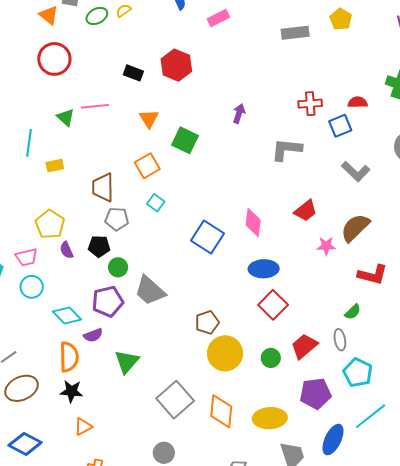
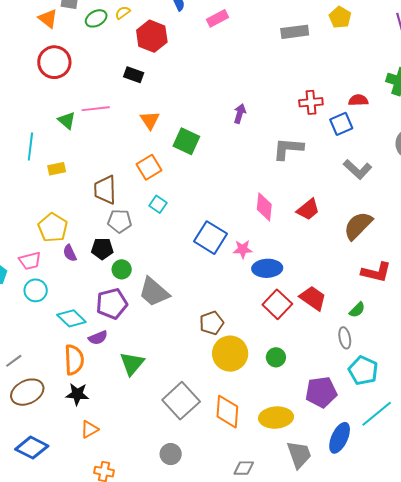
red hexagon: (176, 65) -> (152, 36), moved
pink diamond: (253, 223) -> (264, 207), moved
pink star: (326, 246) -> (243, 249), moved
red trapezoid: (304, 346) -> (313, 298), moved, turned 76

